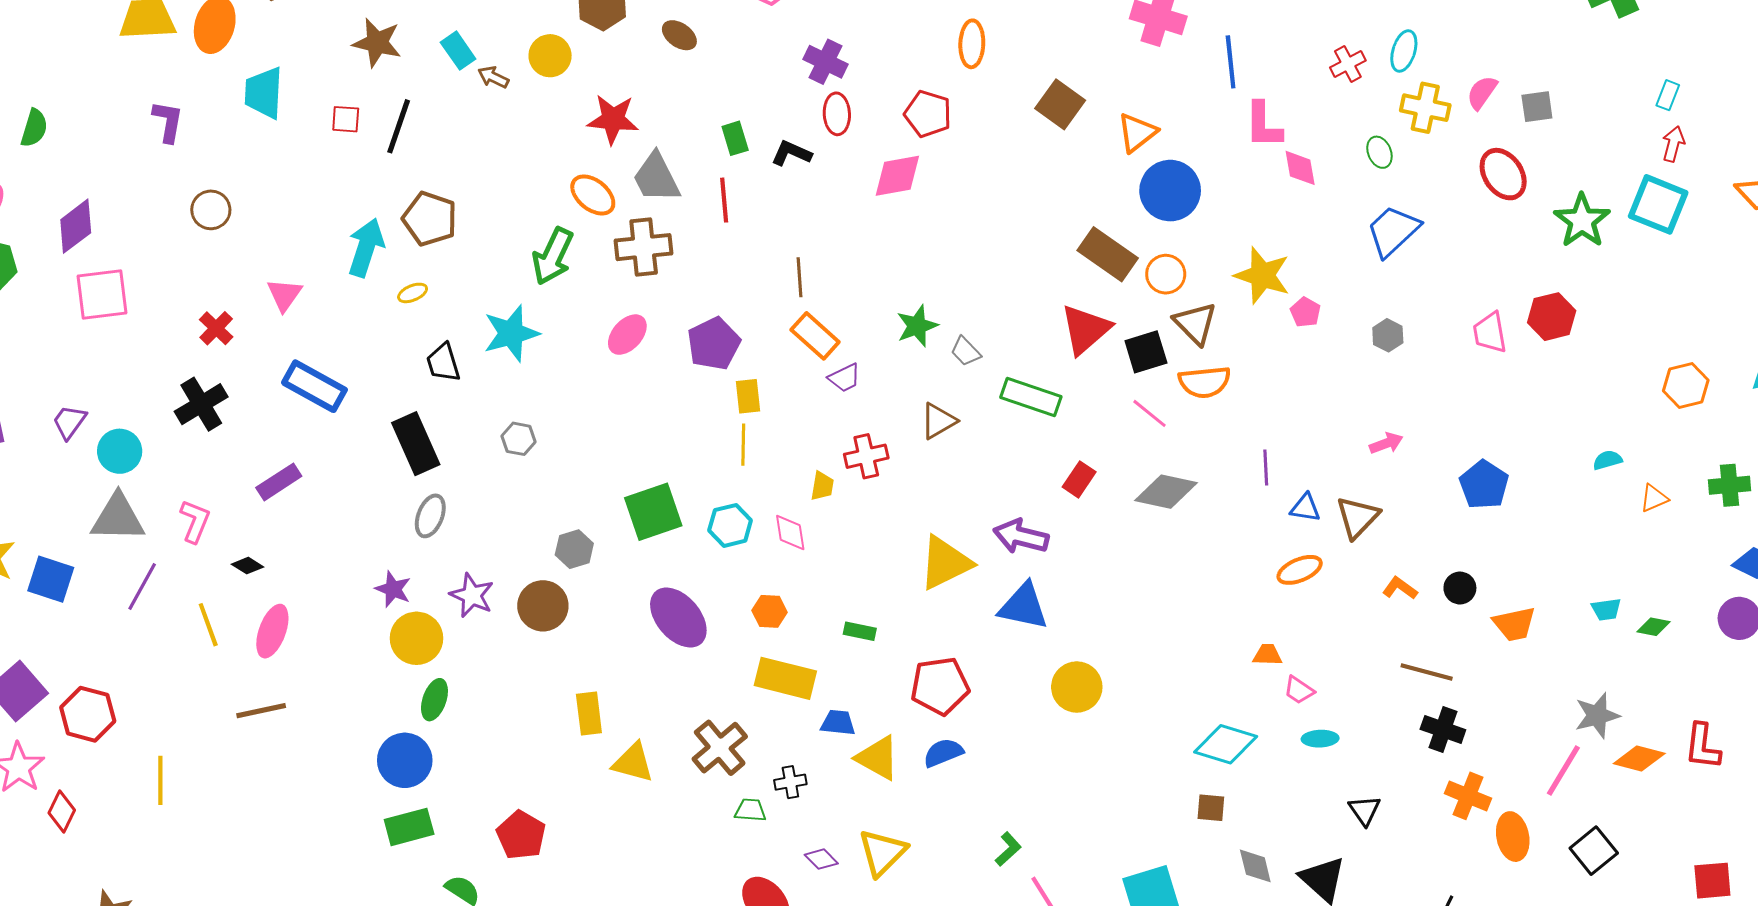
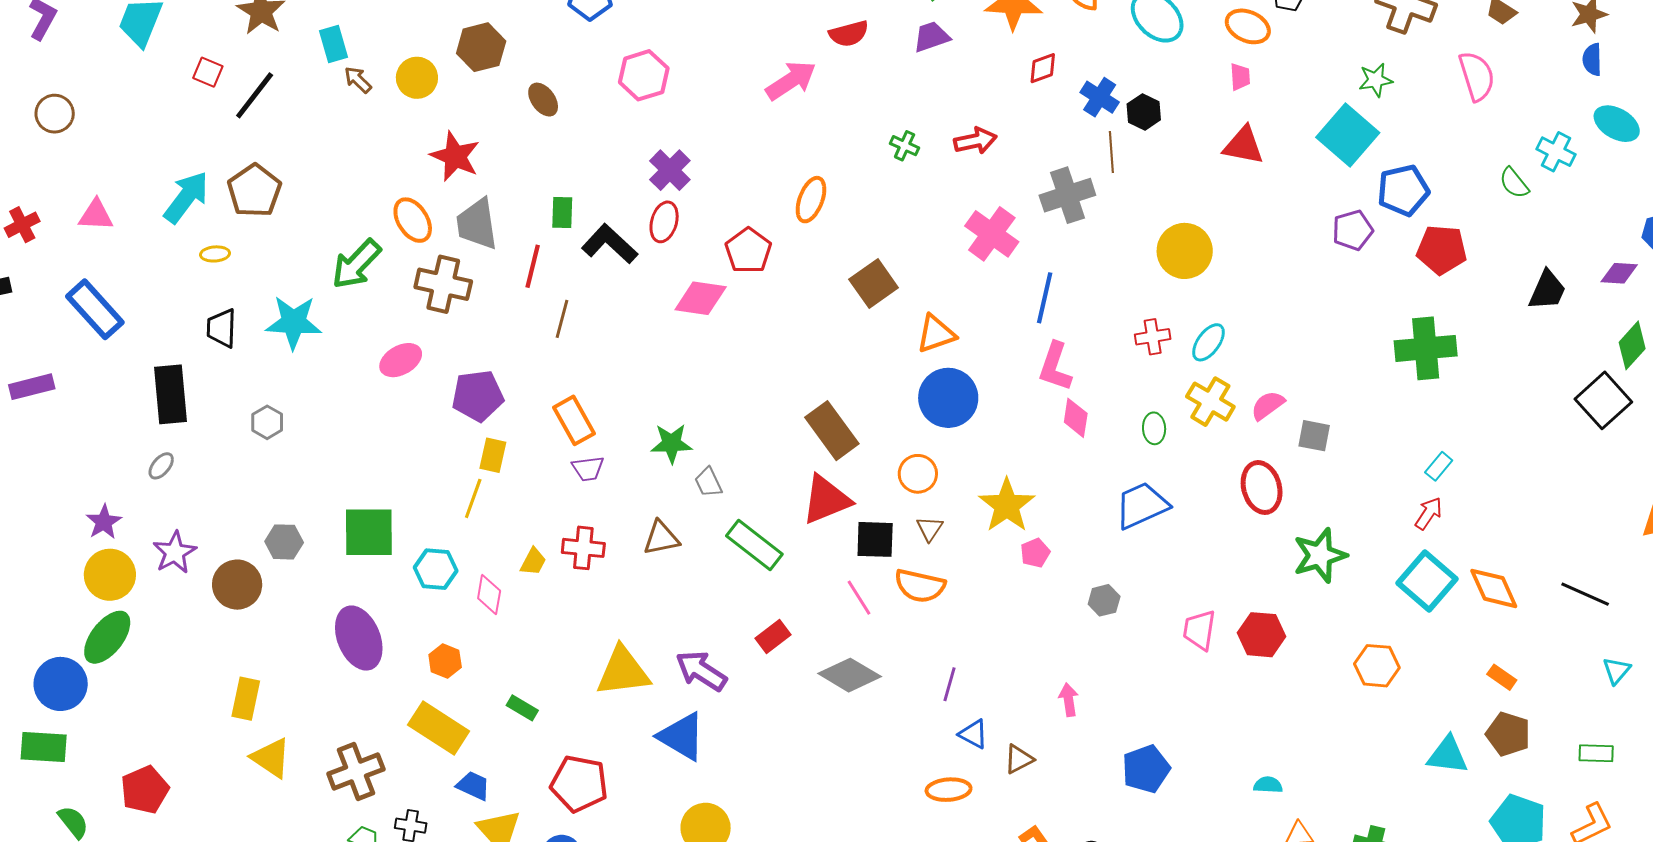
black L-shape: (791, 153) -> (609, 244), size x1.4
cyan square: (1658, 204) -> (1427, 581), moved
brown rectangle: (1108, 254) -> (832, 431), moved
brown line: (800, 277) -> (562, 319), moved
pink triangle: (284, 295) -> (96, 215), turned 39
brown triangle: (1195, 323) -> (930, 529), size x0.6
orange hexagon: (1686, 385) -> (1377, 666), moved
pink arrow: (1386, 443) -> (1069, 700), turned -96
gray ellipse: (430, 516) -> (161, 466), size x0.7
brown triangle: (1358, 517) -> (1019, 759), size x0.7
green ellipse: (434, 700) -> (107, 637), size x1.4

